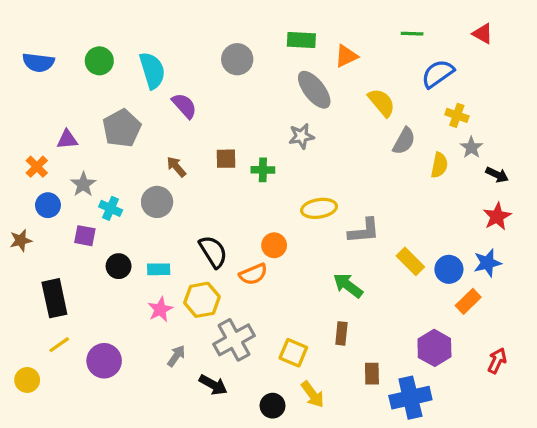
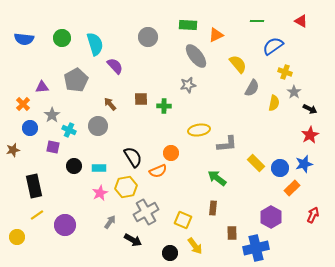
red arrow: (497, 361) -> (313, 215), moved

